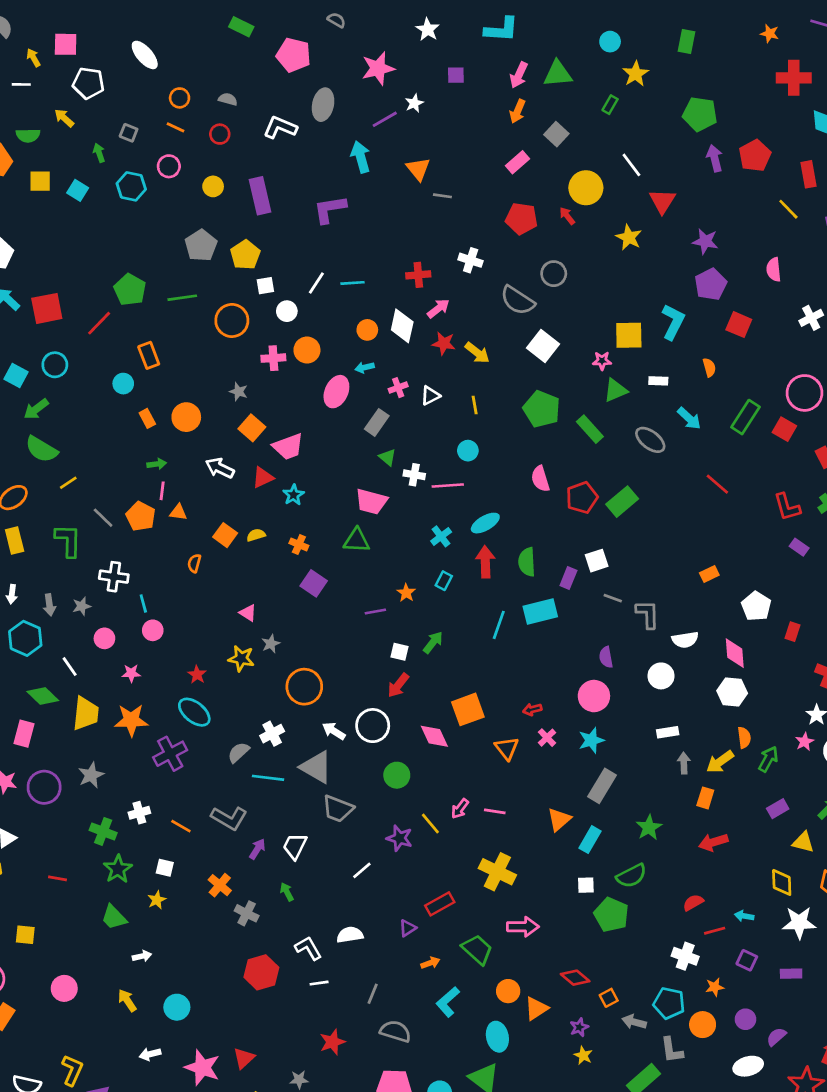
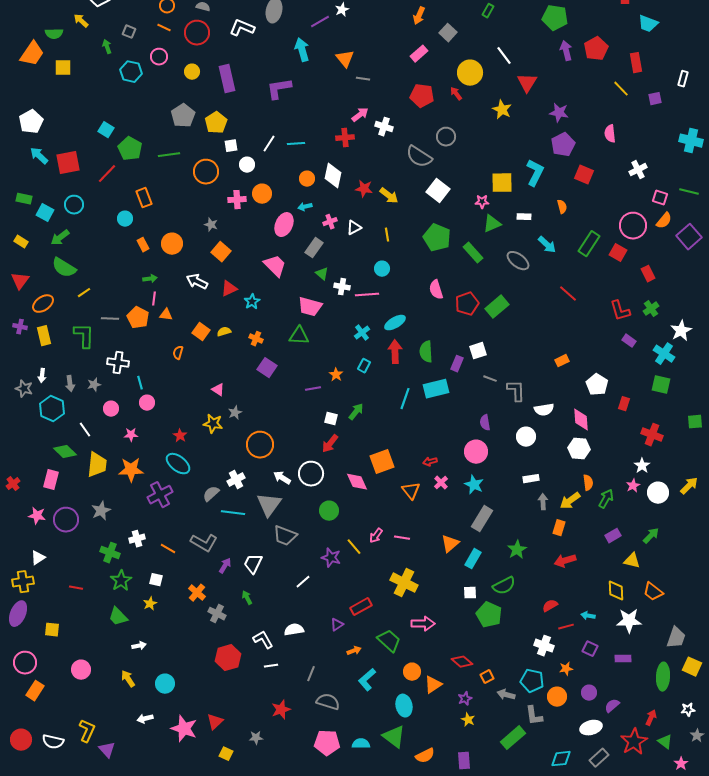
red circle: (220, 134) -> (197, 33), size x1.6
cyan square: (78, 190) -> (106, 130), moved
pink arrow: (438, 308) -> (360, 115), moved
pink trapezoid: (288, 447) -> (275, 266), moved, turned -115
gray line: (103, 518) -> (110, 319), turned -42
cyan star: (591, 740) -> (474, 485), turned -30
gray triangle: (316, 767) -> (269, 505), turned 36

